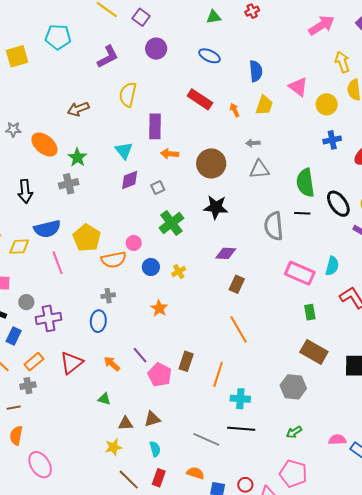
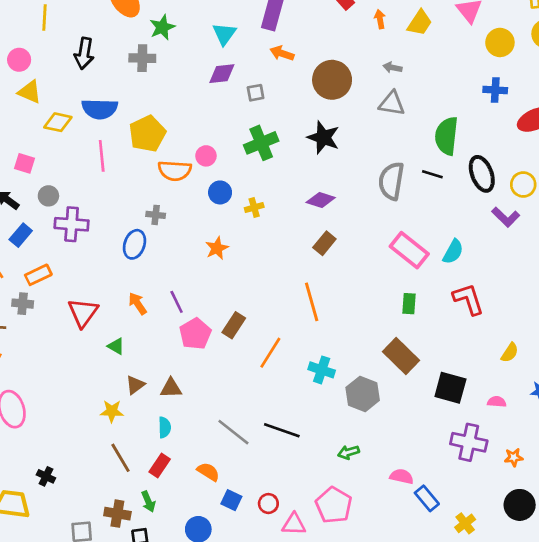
red triangle: (71, 363) -> (83, 313), moved, turned -30
cyan cross: (240, 399) -> (322, 370), moved
brown triangle: (126, 423) -> (135, 385), turned -49

